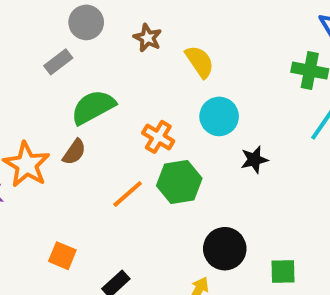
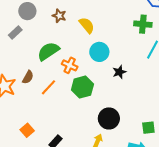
green semicircle: (93, 107) -> (48, 51), moved
orange line: (128, 194) -> (48, 87), moved
orange square: (62, 256) -> (27, 130), turned 32
green square: (283, 272) -> (148, 128), moved

